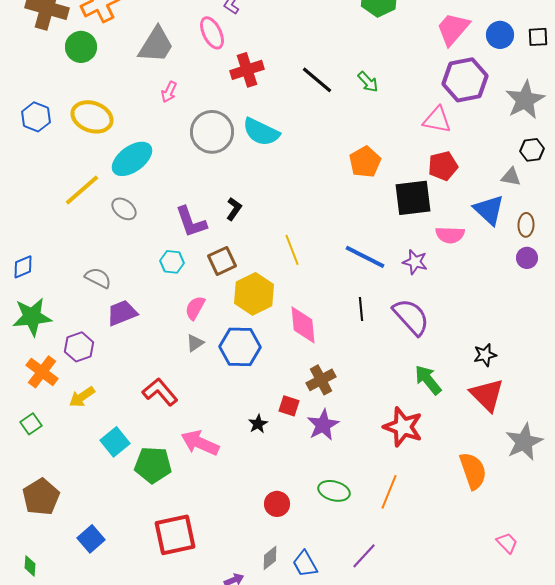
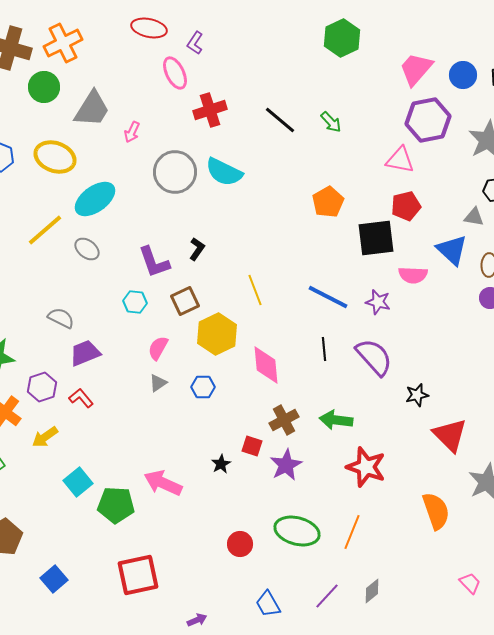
gray trapezoid: (156, 45) -> (92, 109), moved
blue hexagon: (240, 347) -> (203, 387), size x0.6
black star: (485, 355) -> (417, 395), moved
green arrow: (428, 380) -> (336, 420), moved, turned -44
red L-shape: (160, 392) -> (81, 398), moved, size x0.7
green ellipse: (334, 491) -> (297, 531), size x1.4
gray diamond: (270, 558) -> (372, 591), moved

